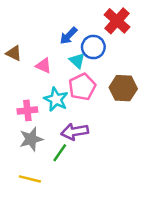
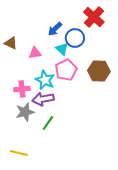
pink triangle: (44, 66) -> (35, 53), turned -32
purple arrow: (75, 132) -> (43, 99), moved
yellow line: (30, 179) -> (19, 153), moved

